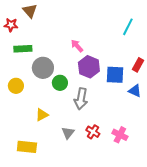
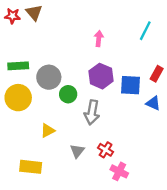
red star: (11, 25) -> (12, 16), moved
pink arrow: (77, 46) -> (99, 39), moved, turned 48
green rectangle: (23, 49) -> (18, 66), moved
yellow circle: (16, 86) -> (18, 98), size x1.5
pink cross: (120, 135) -> (119, 171), moved

